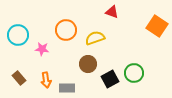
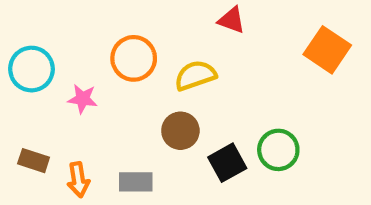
brown rectangle: (19, 78) -> (34, 161), turned -32
orange arrow: (46, 80) -> (78, 180), moved

